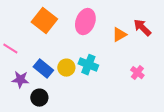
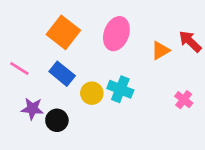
blue rectangle: (43, 69) -> (62, 74), moved
black circle: (39, 98) -> (57, 120), moved

